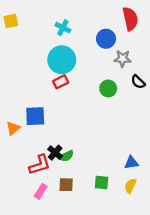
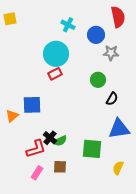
cyan cross: (63, 28) -> (68, 25), moved
black semicircle: (138, 82) -> (112, 99), moved, turned -104
blue triangle: (131, 163) -> (119, 129), moved, size x1.6
green square: (102, 183) -> (92, 149), moved, size x1.5

